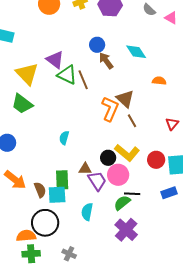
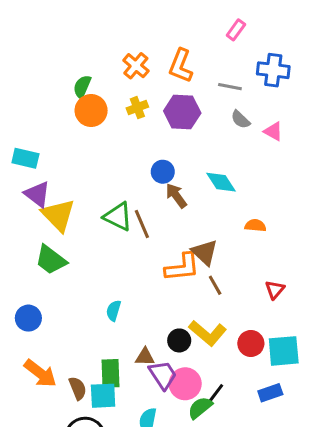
purple triangle: (55, 60) -> (37, 194), moved
orange L-shape: (110, 109) -> (182, 267), turned 60
pink circle: (118, 175) -> (185, 384), moved
black line: (132, 194) -> (215, 394), turned -56

